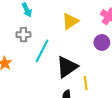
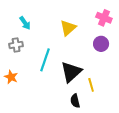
gray cross: (23, 35) -> (16, 45), moved

